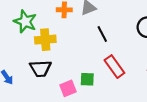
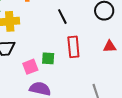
red rectangle: (114, 67) -> (73, 47), turned 30

